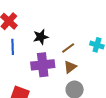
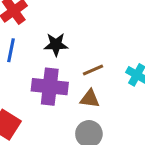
brown triangle: (70, 67) -> (90, 99), turned 32

